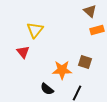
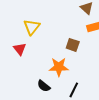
brown square: (85, 62) -> (73, 45), moved

